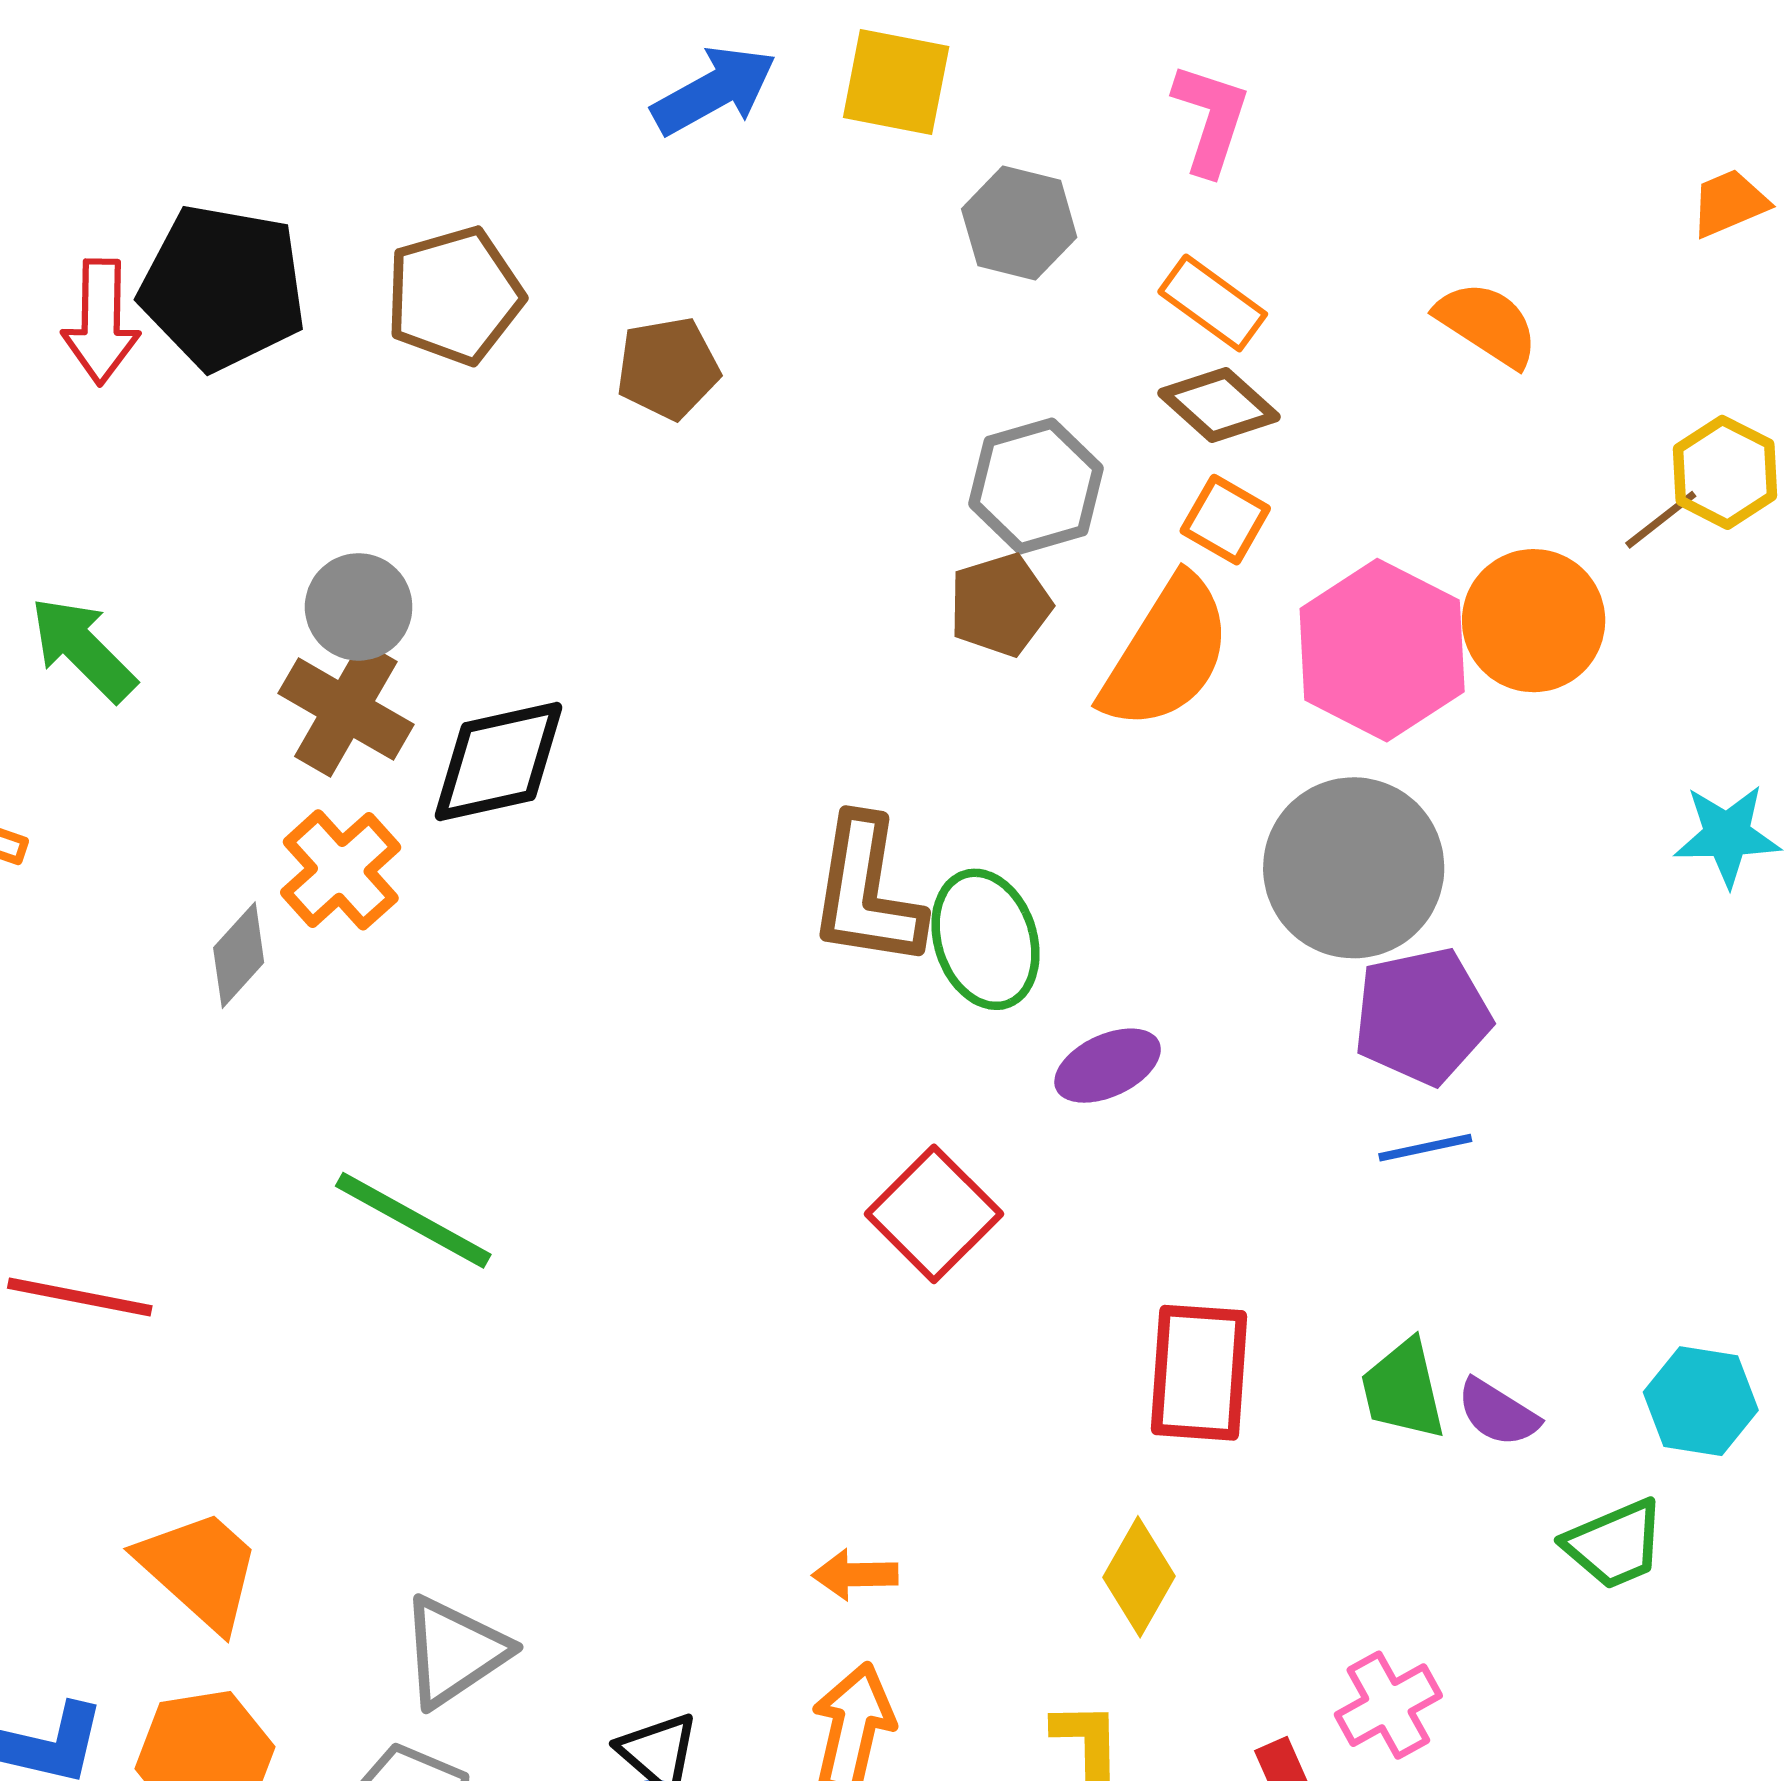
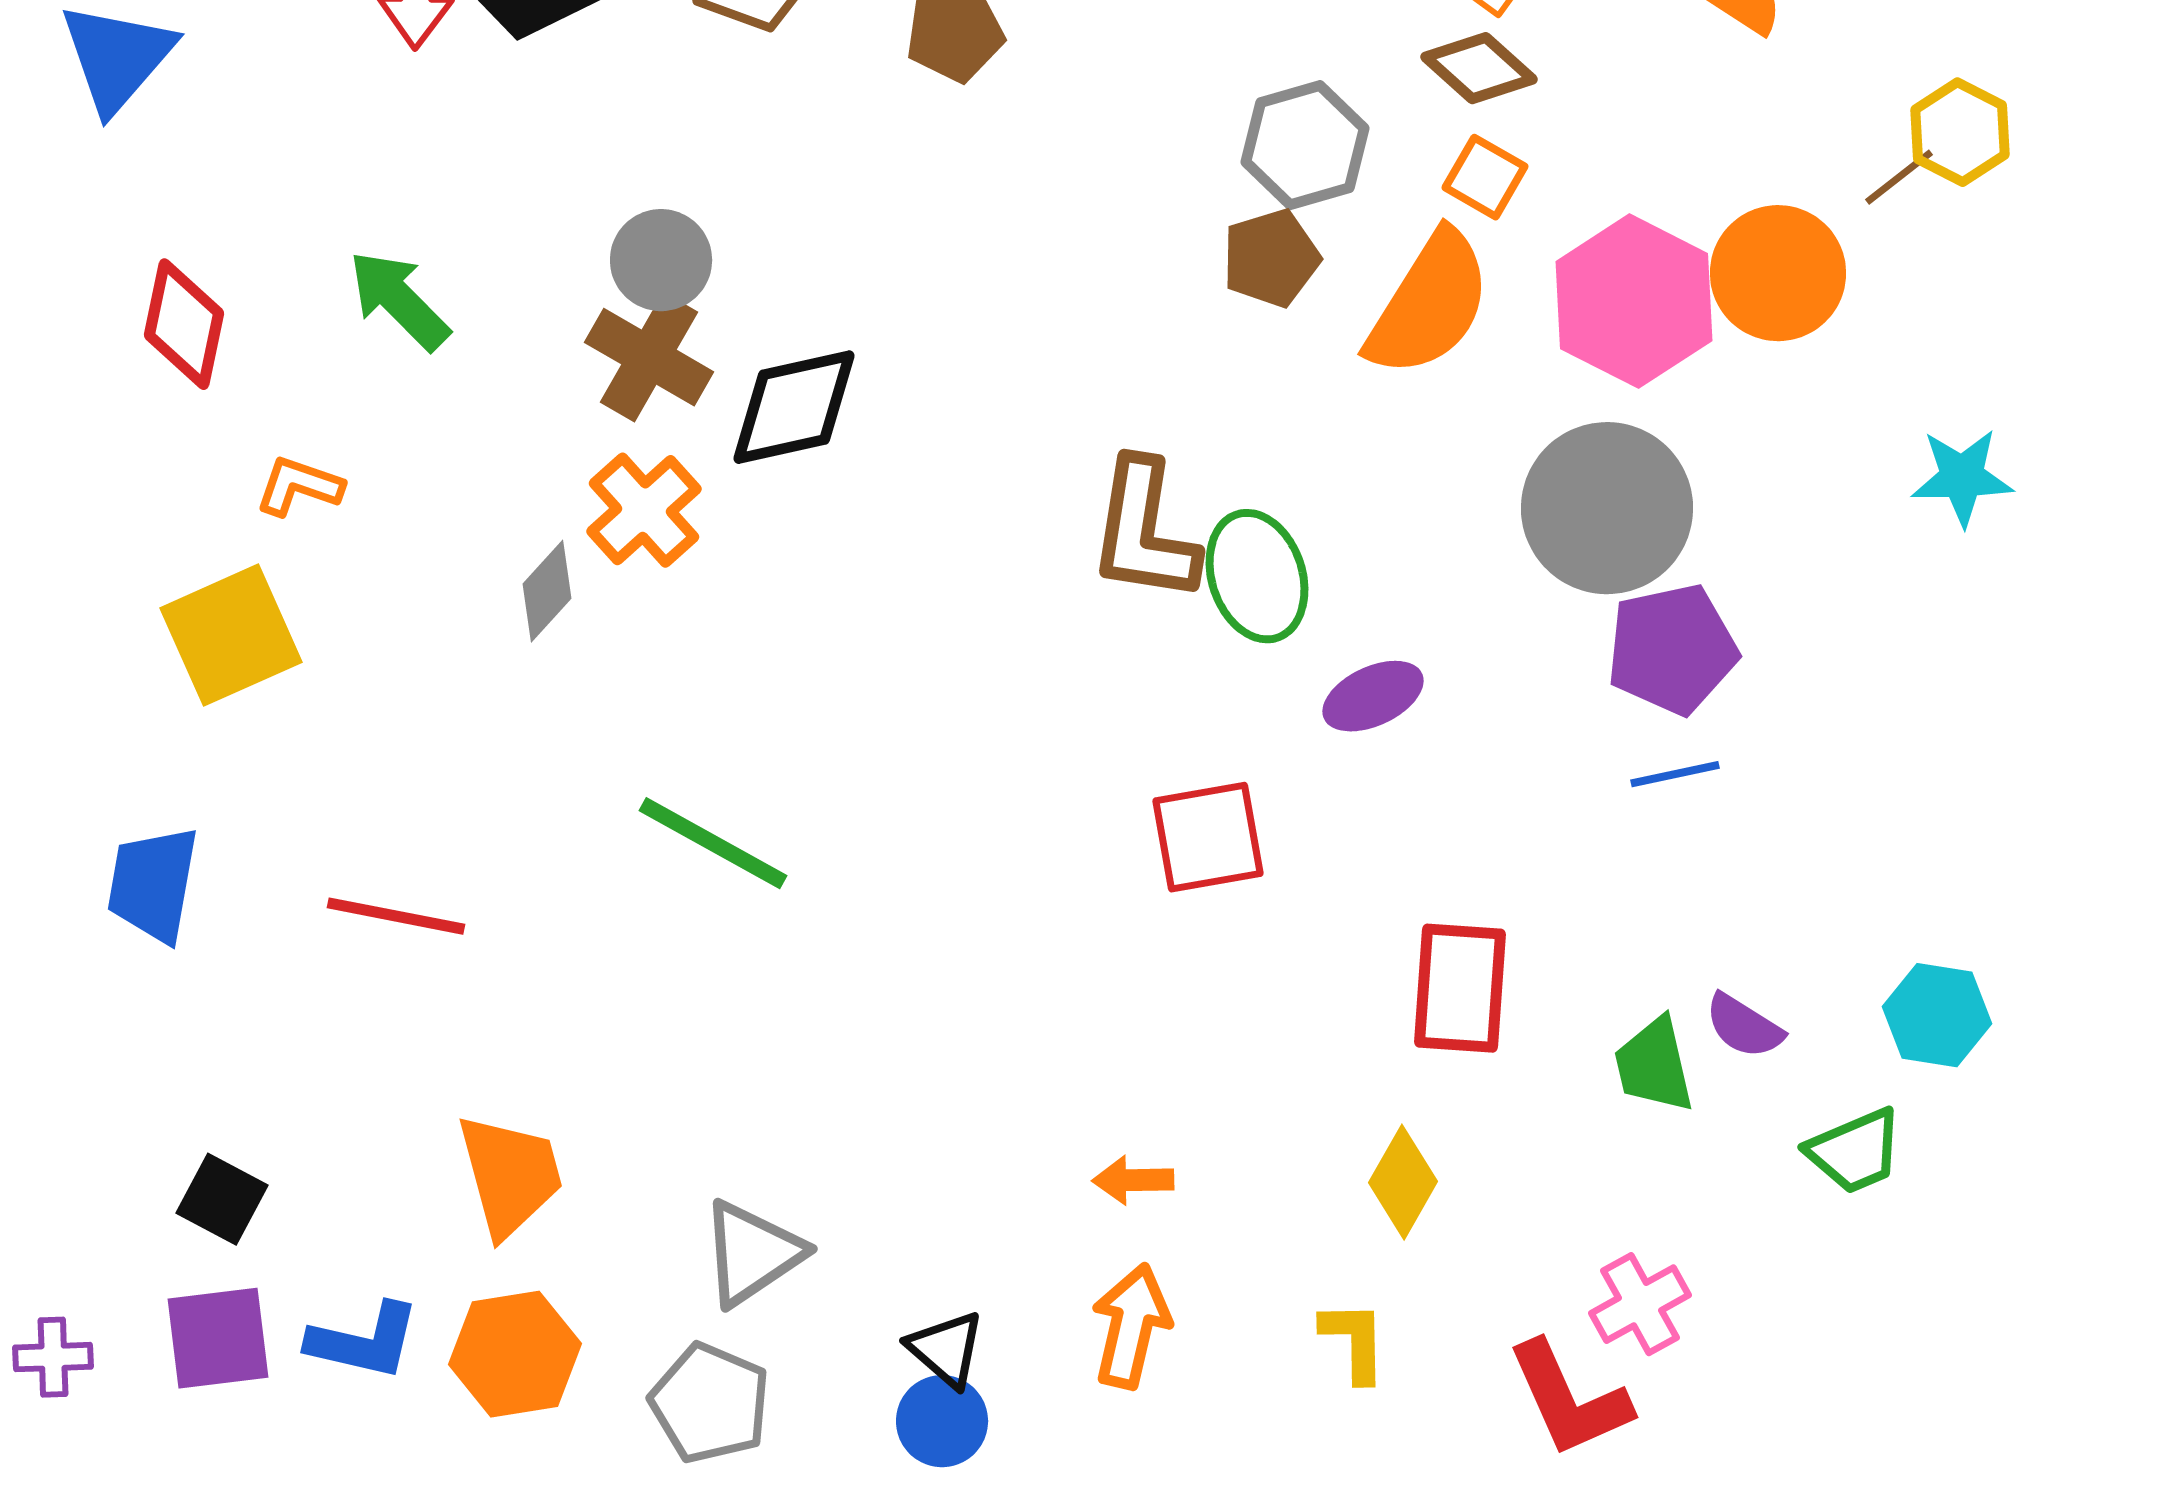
red square: (934, 1214) -> (1208, 837), turned 35
green trapezoid: (1403, 1390) -> (1654, 1065), moved
orange trapezoid: (200, 1569) -> (510, 1175), turned 33

